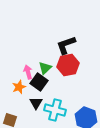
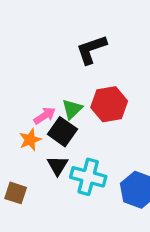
black L-shape: (66, 45) -> (91, 49), moved
pink arrow: (28, 72) -> (45, 116), turned 72

